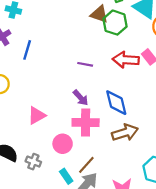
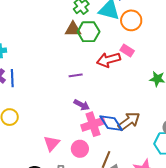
blue line: (27, 50) -> (12, 78), moved
blue diamond: (116, 103) -> (111, 123), moved
pink triangle: (37, 115) -> (52, 143), moved

